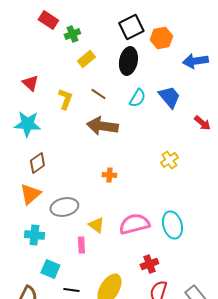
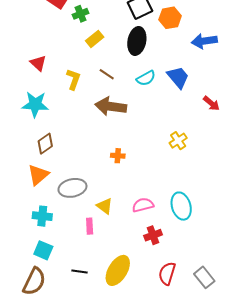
cyan semicircle: (137, 98) -> (146, 78), turned 30
pink semicircle: (134, 224) -> (143, 205), size x0.7
red cross: (149, 264) -> (153, 235), moved
cyan square: (50, 269) -> (43, 250), moved

